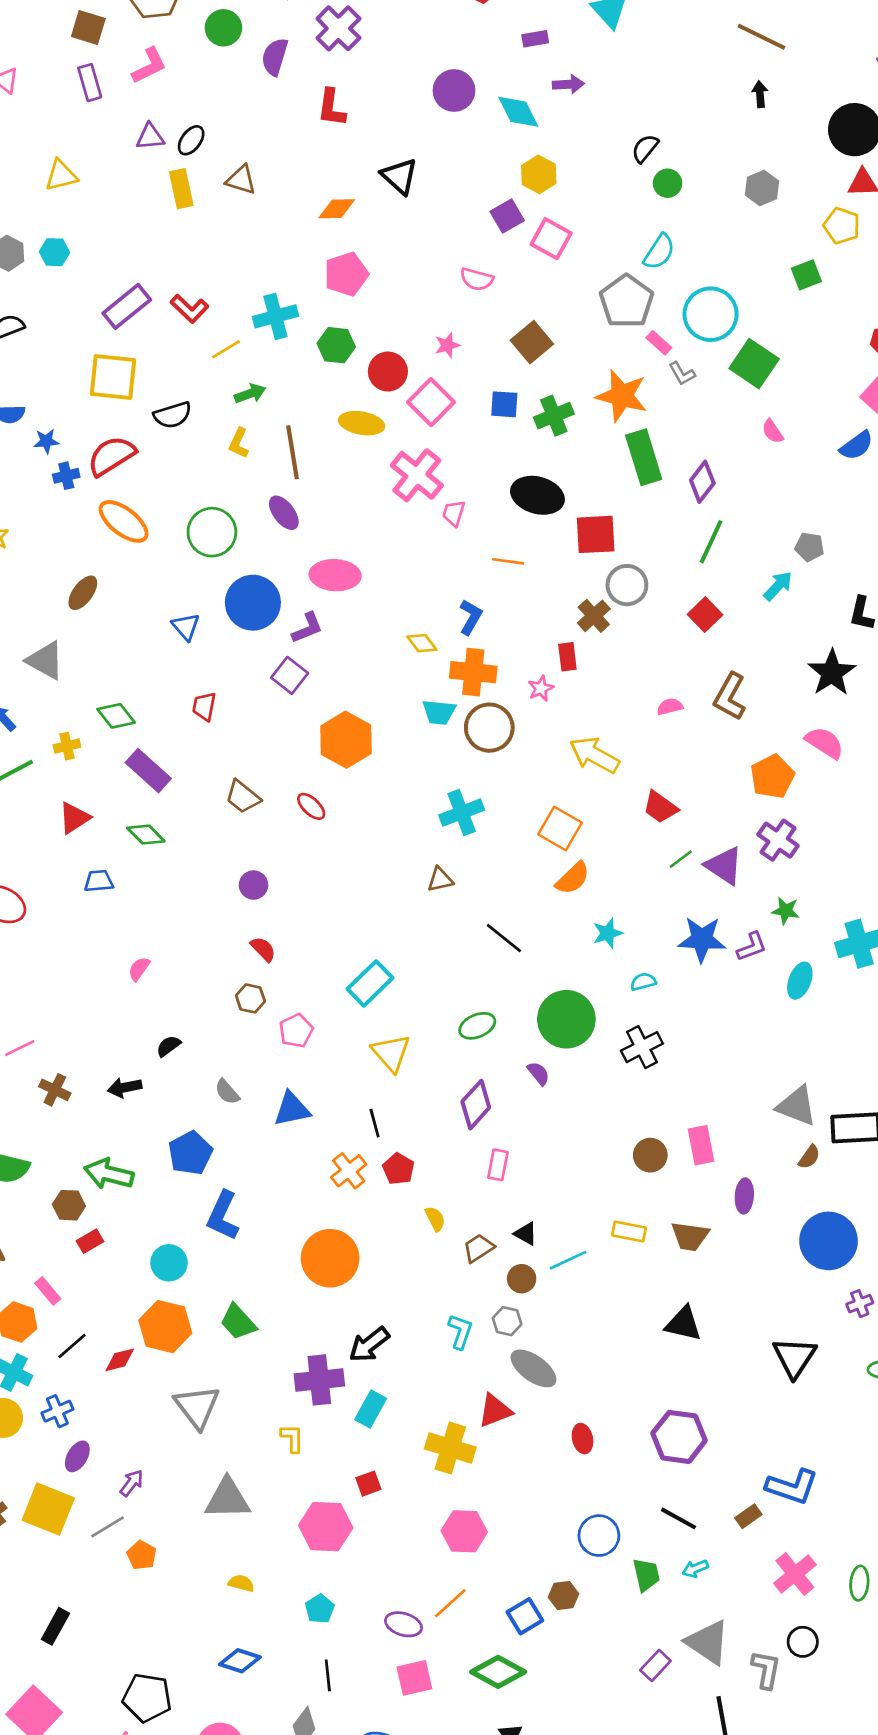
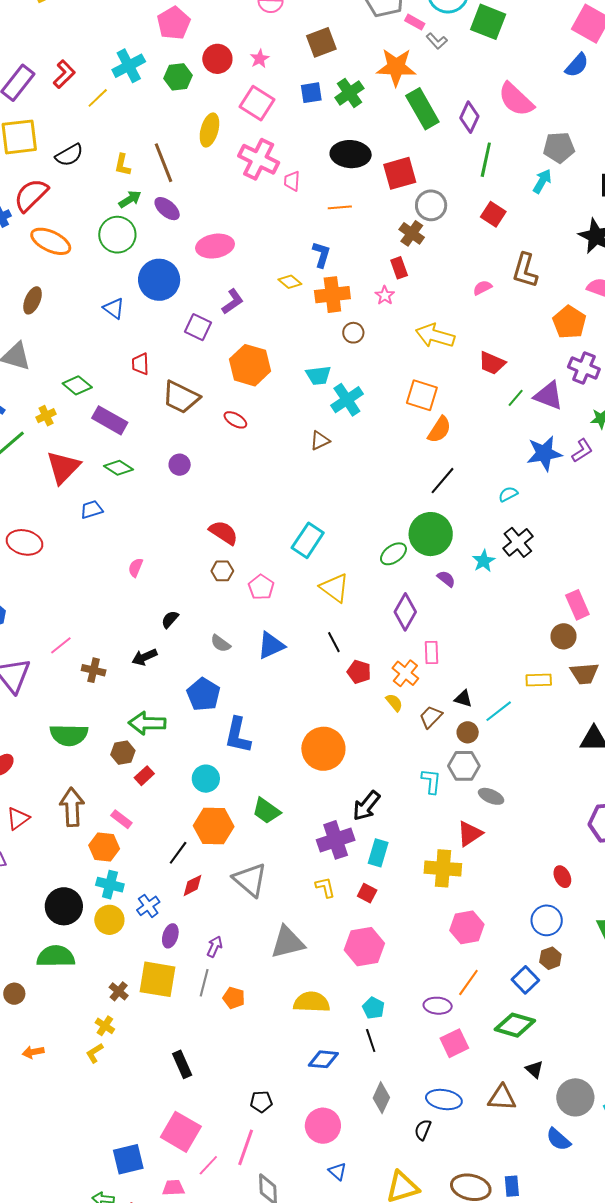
red L-shape: (189, 309) -> (64, 74), turned -76
brown square: (532, 342) -> (321, 42), turned 32
red circle: (388, 371) -> (217, 59), moved
green arrow: (250, 394) -> (130, 199), moved
yellow ellipse: (362, 423) -> (209, 130), turned -72
pink semicircle: (773, 431) -> (516, 99), moved, size x2.0
gray pentagon: (809, 547) -> (559, 147), size x1.4
purple L-shape: (307, 628) -> (233, 302), moved
cyan trapezoid: (439, 712) -> (318, 375), moved
brown circle: (489, 728) -> (353, 333), size x0.6
brown trapezoid: (243, 797) -> (181, 397), moved, size x1.4
red triangle: (74, 818) -> (63, 467), size x1.4
brown triangle: (440, 880) -> (320, 441), moved
purple circle: (253, 885) -> (180, 465), moved
cyan star: (608, 933) -> (484, 561), moved
black line: (504, 938) -> (442, 481), moved, turned -76
red semicircle: (263, 949) -> (224, 533), size x1.4
green circle: (566, 1019) -> (431, 534), moved
brown circle: (650, 1155) -> (564, 636), moved
orange cross: (349, 1171) -> (405, 673), moved
gray hexagon: (507, 1321) -> (464, 766), size x1.4
black line: (72, 1346) -> (178, 853), moved
red diamond: (120, 1360) -> (192, 885), moved
gray ellipse: (533, 1368) -> (491, 796), size x0.7
red ellipse: (583, 1439) -> (562, 877), moved
red square: (368, 1484) -> (367, 893), moved, turned -30
gray line: (108, 1527) -> (204, 983), turned -32
blue circle: (599, 1536) -> (547, 920), moved
yellow semicircle: (241, 1583) -> (312, 1002), size x1.8
black rectangle: (55, 1626) -> (182, 1064), turned -40
black line: (328, 1675) -> (371, 1040), moved
black pentagon: (147, 1698) -> (261, 1102), size x0.6

